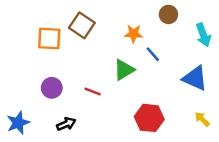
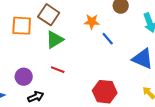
green triangle: (124, 70) -> (55, 40), moved
purple circle: (52, 88) -> (24, 77), moved

